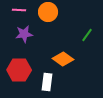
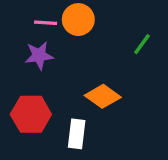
pink line: (19, 10) -> (46, 23), moved
green line: (87, 35) -> (142, 44), moved

